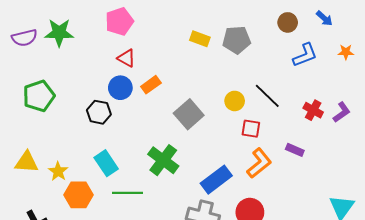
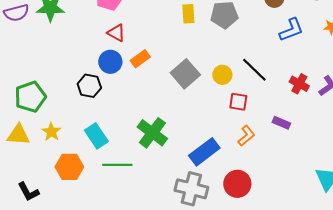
yellow rectangle: (200, 39) -> (188, 14), turned 66
green pentagon: (39, 96) -> (30, 97), moved
gray square: (189, 114) -> (185, 74), moved
orange L-shape: (259, 163) -> (246, 136), size x0.7
yellow star: (58, 171) -> (51, 132), moved

